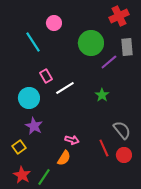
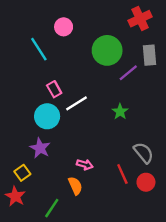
cyan circle: (29, 98) -> (47, 116), moved
orange semicircle: (64, 158) -> (75, 186), turned -56
red star: (22, 175) -> (15, 196), moved

